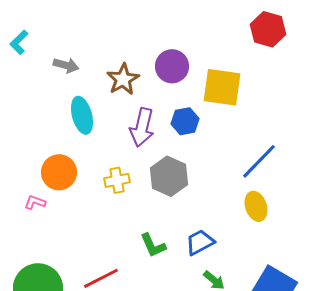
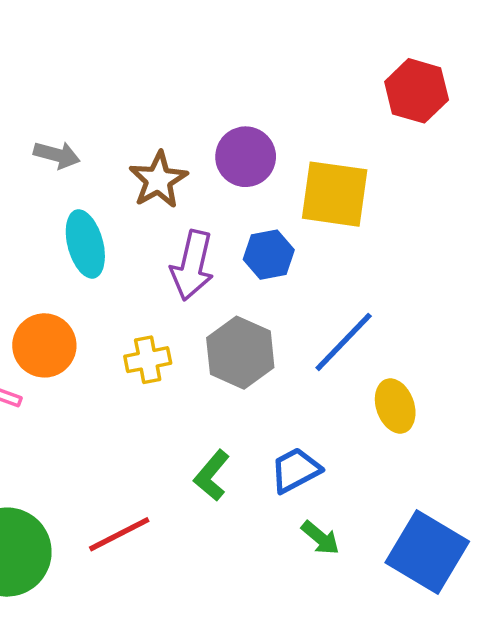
blue line: (259, 161) -> (344, 342), moved
green L-shape: (153, 245) -> (212, 475), turned 64

